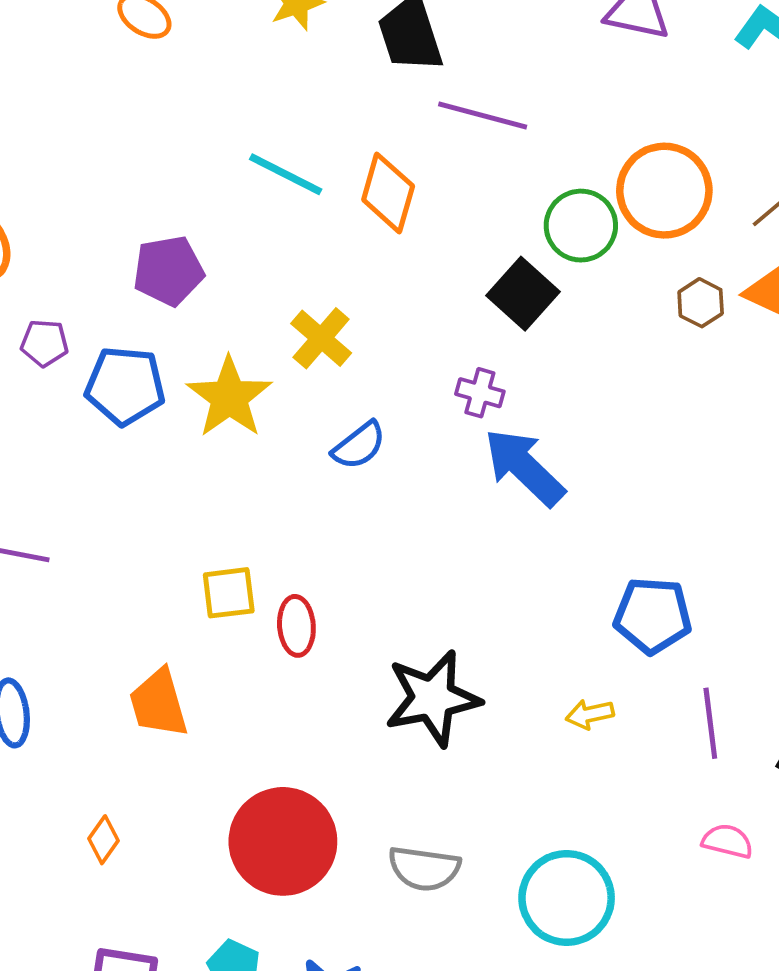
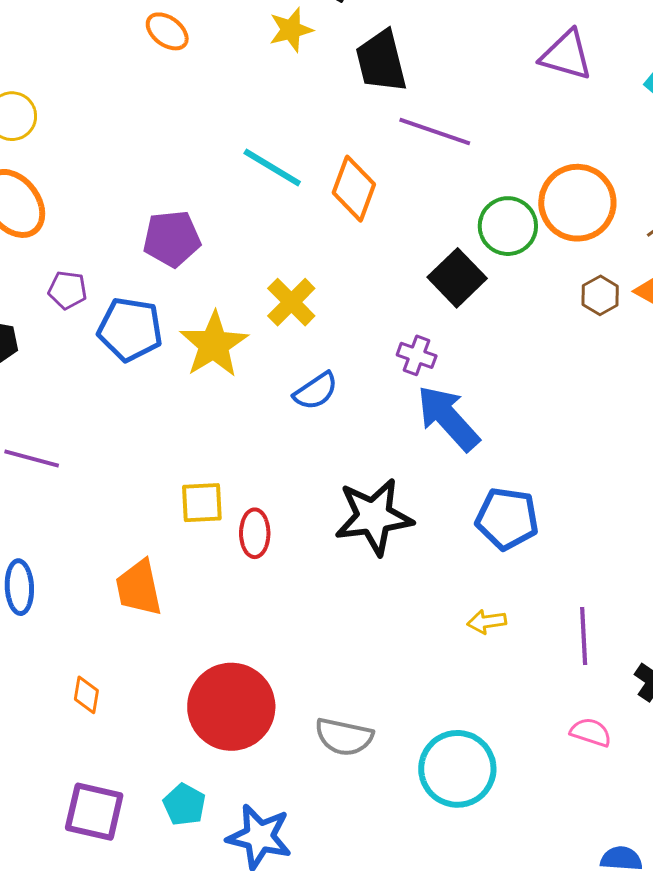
blue pentagon: (653, 616) -> (507, 519), moved
black star: (433, 698) -> (374, 517), moved
orange diamond: (103, 840) -> (86, 695), turned -30

